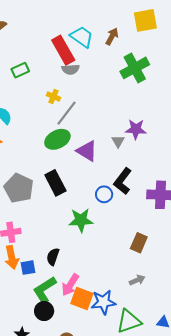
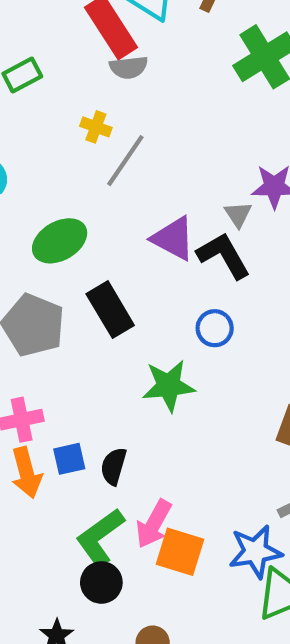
green ellipse: (57, 139) -> (60, 241), moved
black L-shape: (123, 181) -> (224, 256), moved, turned 116
blue square: (28, 268) -> (69, 459), moved
blue star: (103, 302) -> (255, 552), moved

